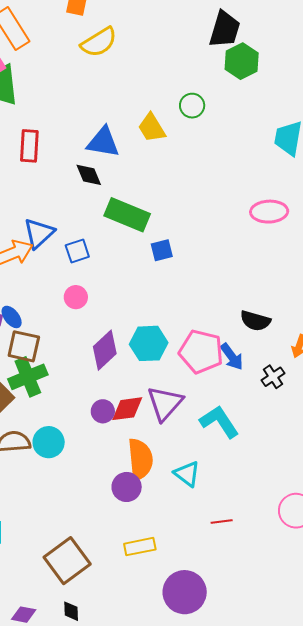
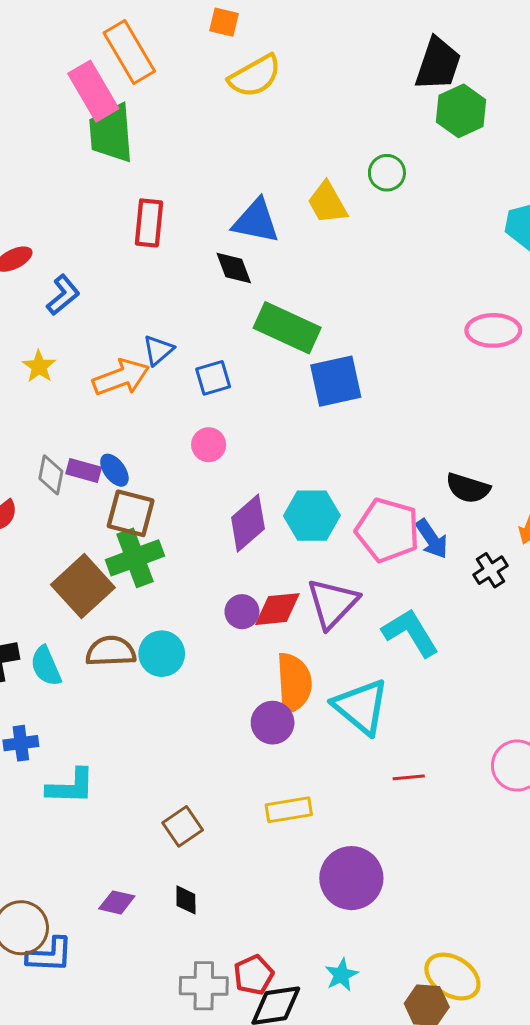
blue triangle: (39, 233) -> (158, 350), size x0.7
blue square: (162, 250) -> (336, 381), size x1.6
cyan triangle: (187, 474) -> (361, 707), size x1.5
brown square: (67, 561) -> (183, 826), size x0.6

